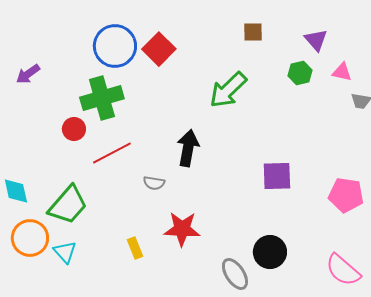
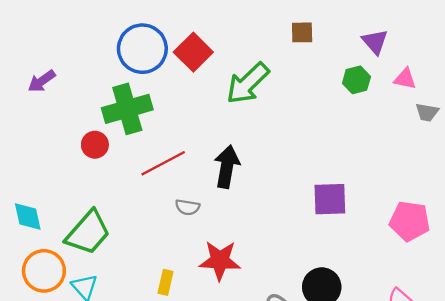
green arrow: (228, 90) -> (248, 83), moved
red line: (112, 153) -> (163, 163), moved
yellow rectangle: (135, 248) -> (165, 282), turned 35

